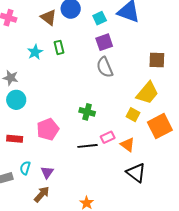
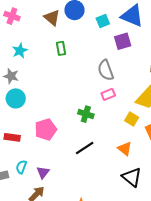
purple square: (104, 42) -> (123, 41), moved
cyan star: (35, 52) -> (20, 51), moved
pink rectangle: (108, 137) -> (108, 94), moved
black line: (88, 146) -> (85, 148), turned -30

